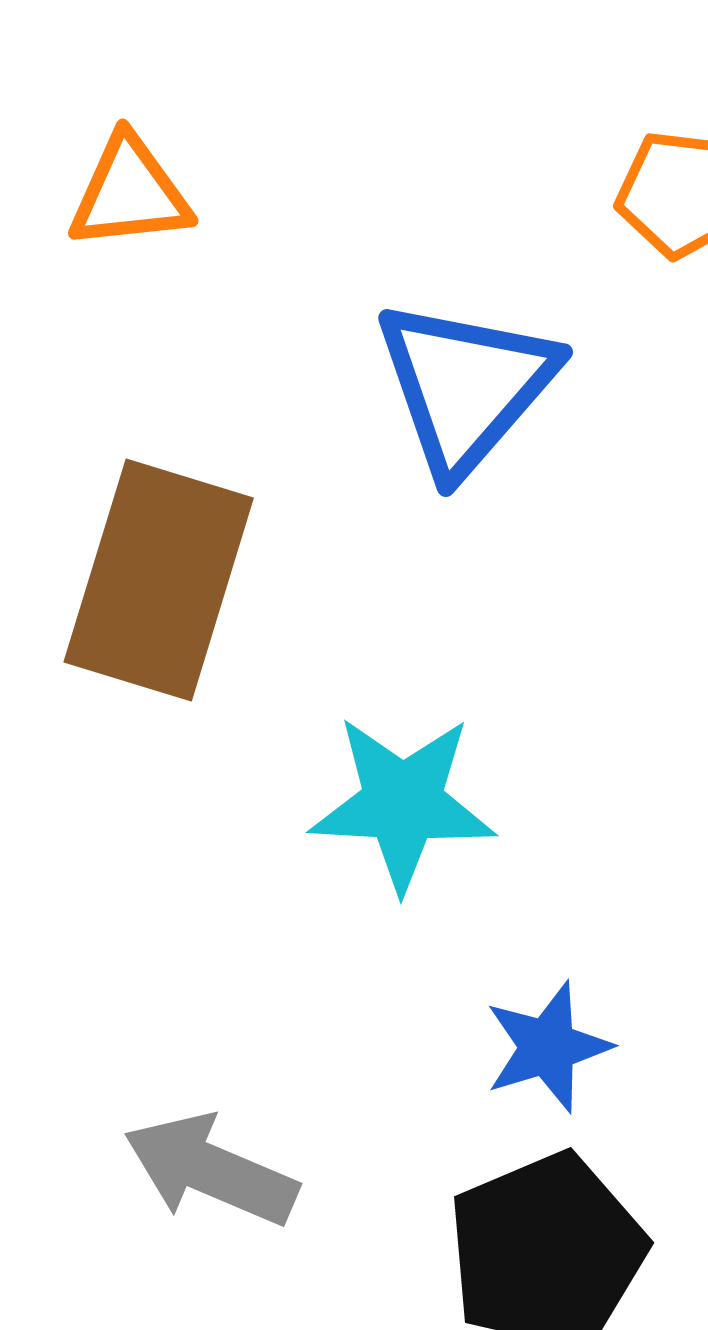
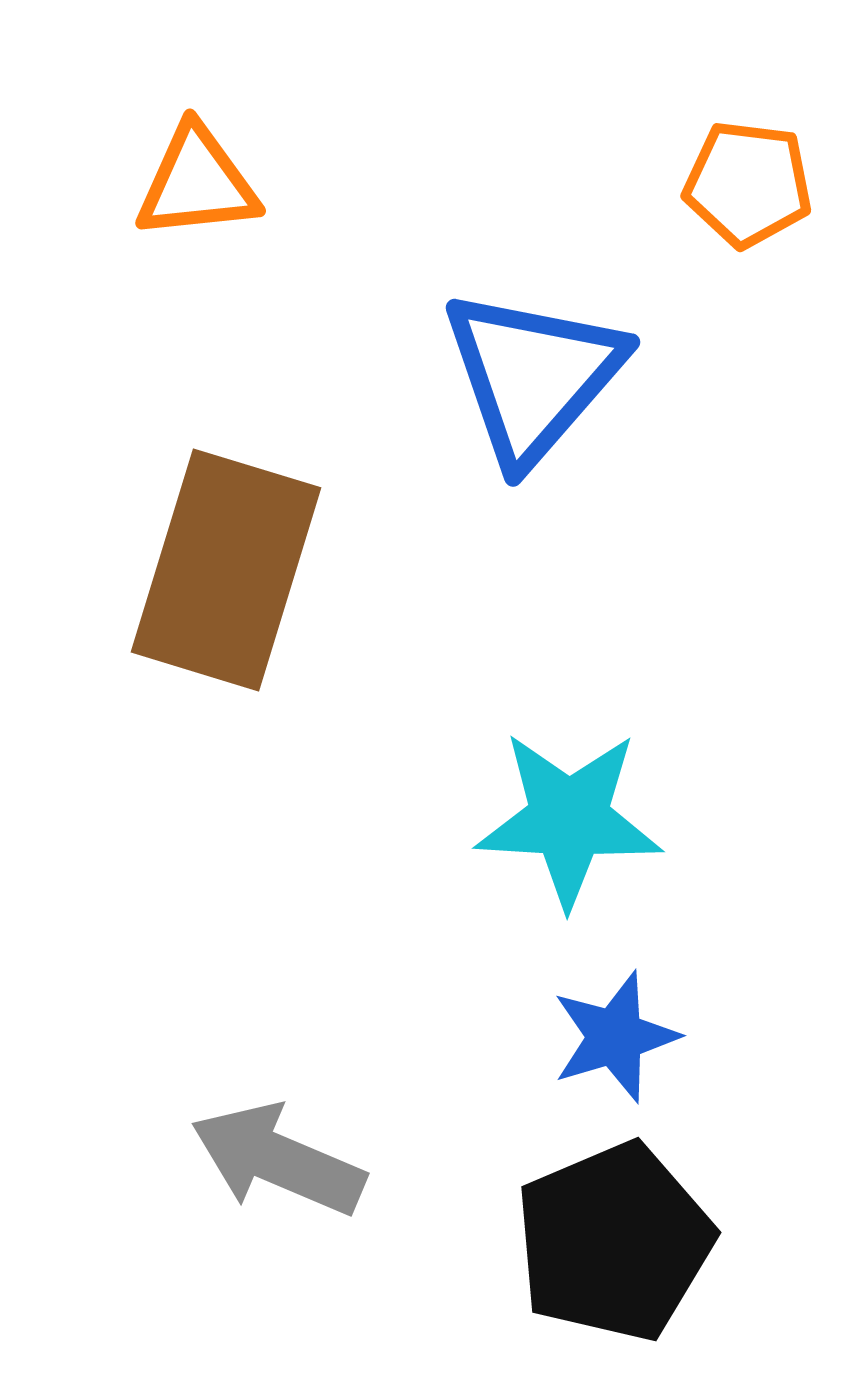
cyan star: (403, 803) -> (569, 819), moved

